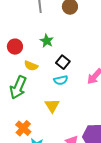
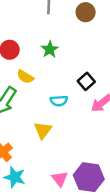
black square: (63, 62) -> (86, 81), moved

